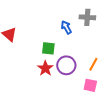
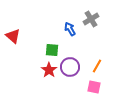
gray cross: (87, 17) -> (91, 19), turned -35

